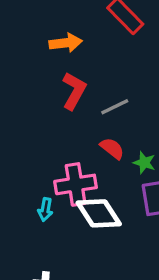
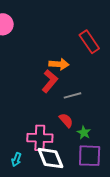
orange arrow: (66, 43) -> (59, 64), moved
cyan arrow: (45, 209) -> (16, 160), moved

